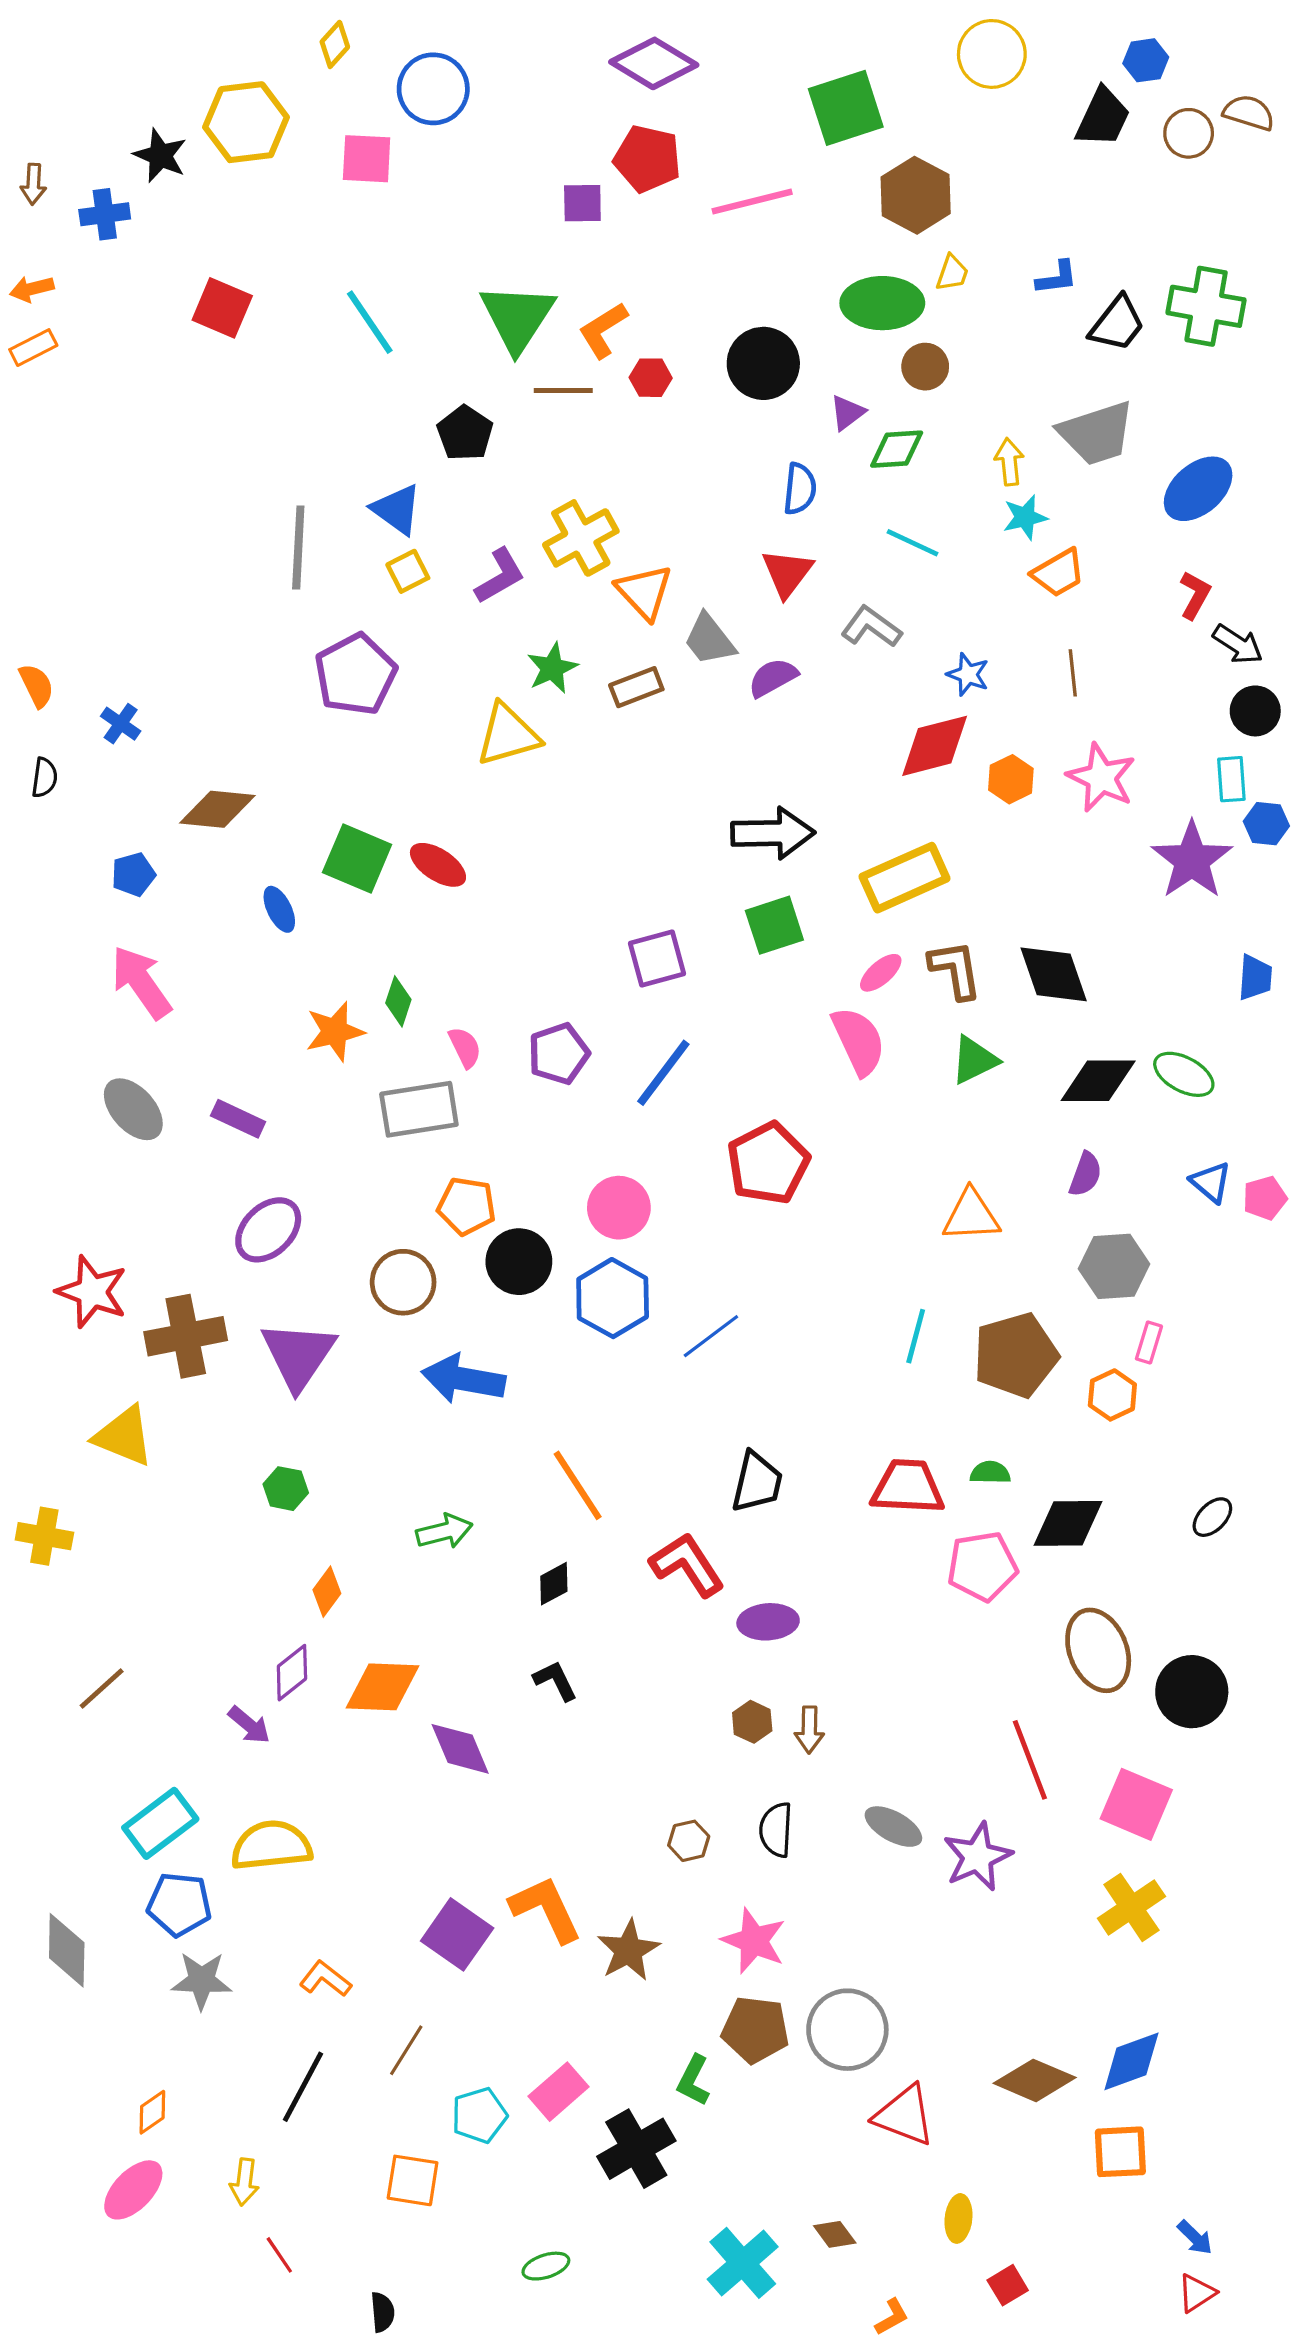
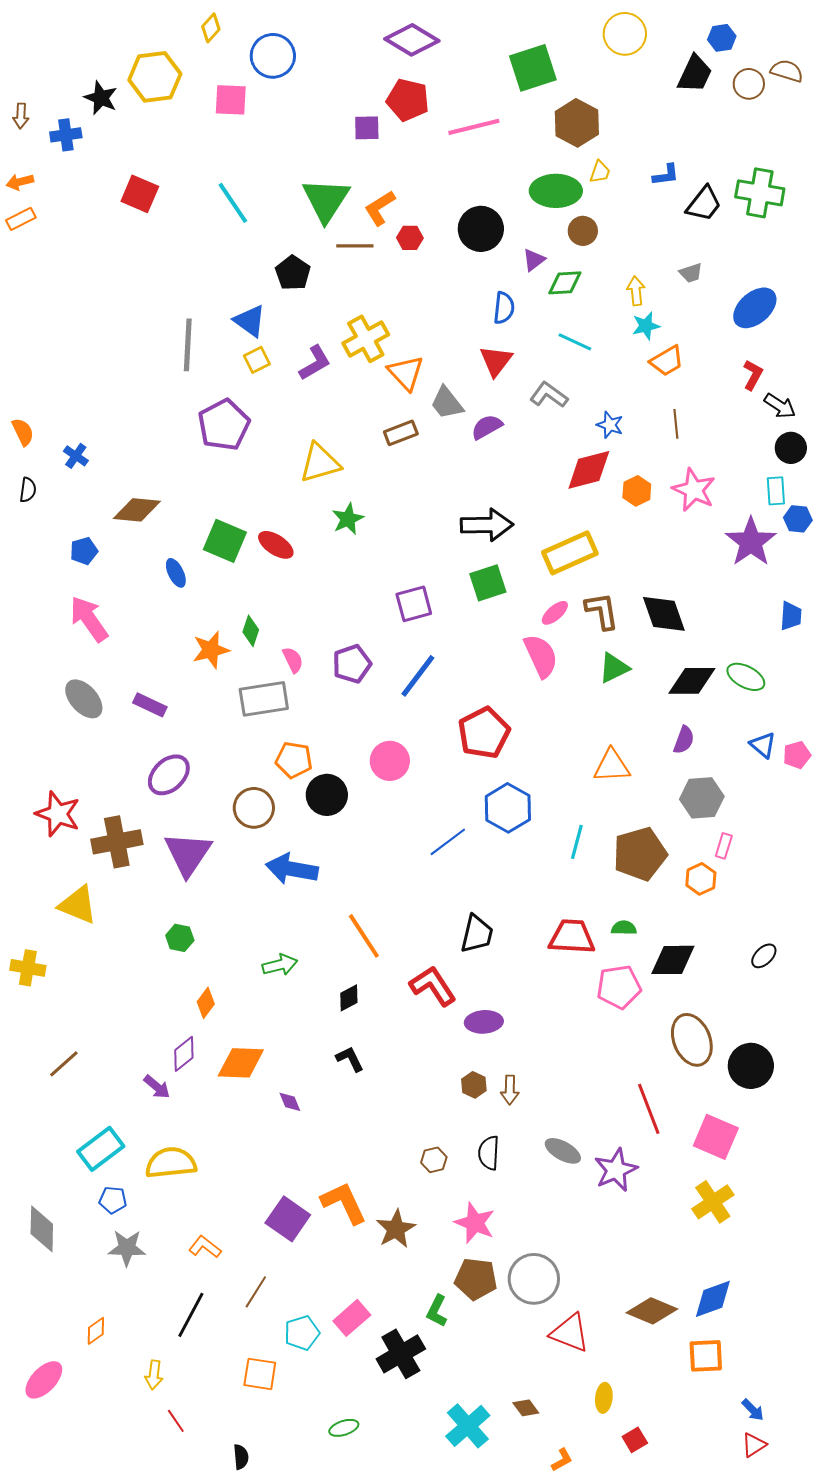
gray trapezoid: (1097, 433) -> (691, 273), size x0.5
green star: (552, 668) -> (348, 519), moved
blue hexagon: (613, 1298) -> (508, 808), moved
purple diamond: (460, 1749) -> (290, 1102), size x0.6
blue pentagon: (179, 1904) -> (113, 1200), size x0.7
pink ellipse: (133, 2190) -> (44, 1380), moved

